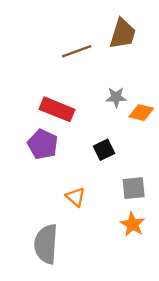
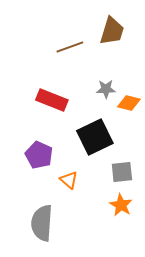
purple pentagon: (43, 144) -> (39, 155), moved
black square: (104, 150) -> (95, 137), size x1.8

